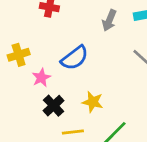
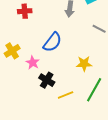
yellow star: (93, 102) -> (84, 64), moved

